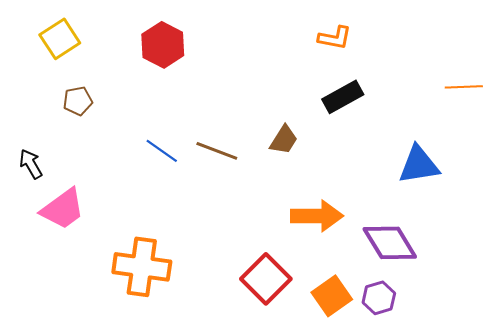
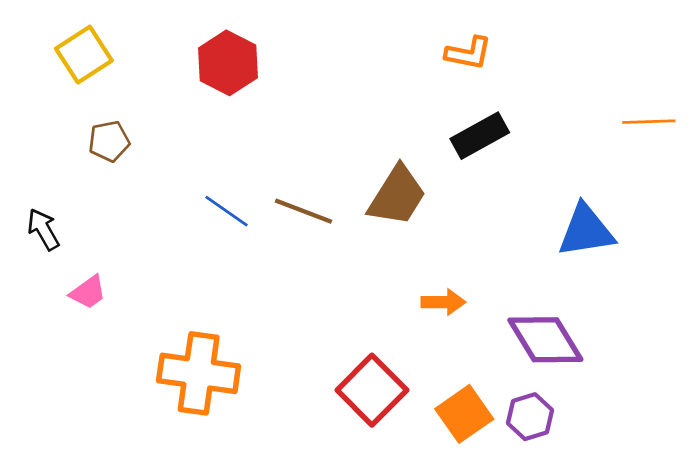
brown trapezoid: (284, 140) -> (397, 196), size x1.5
pink trapezoid: (63, 209) -> (88, 292), size x0.6
orange arrow: (317, 216) -> (443, 302), size x0.6

